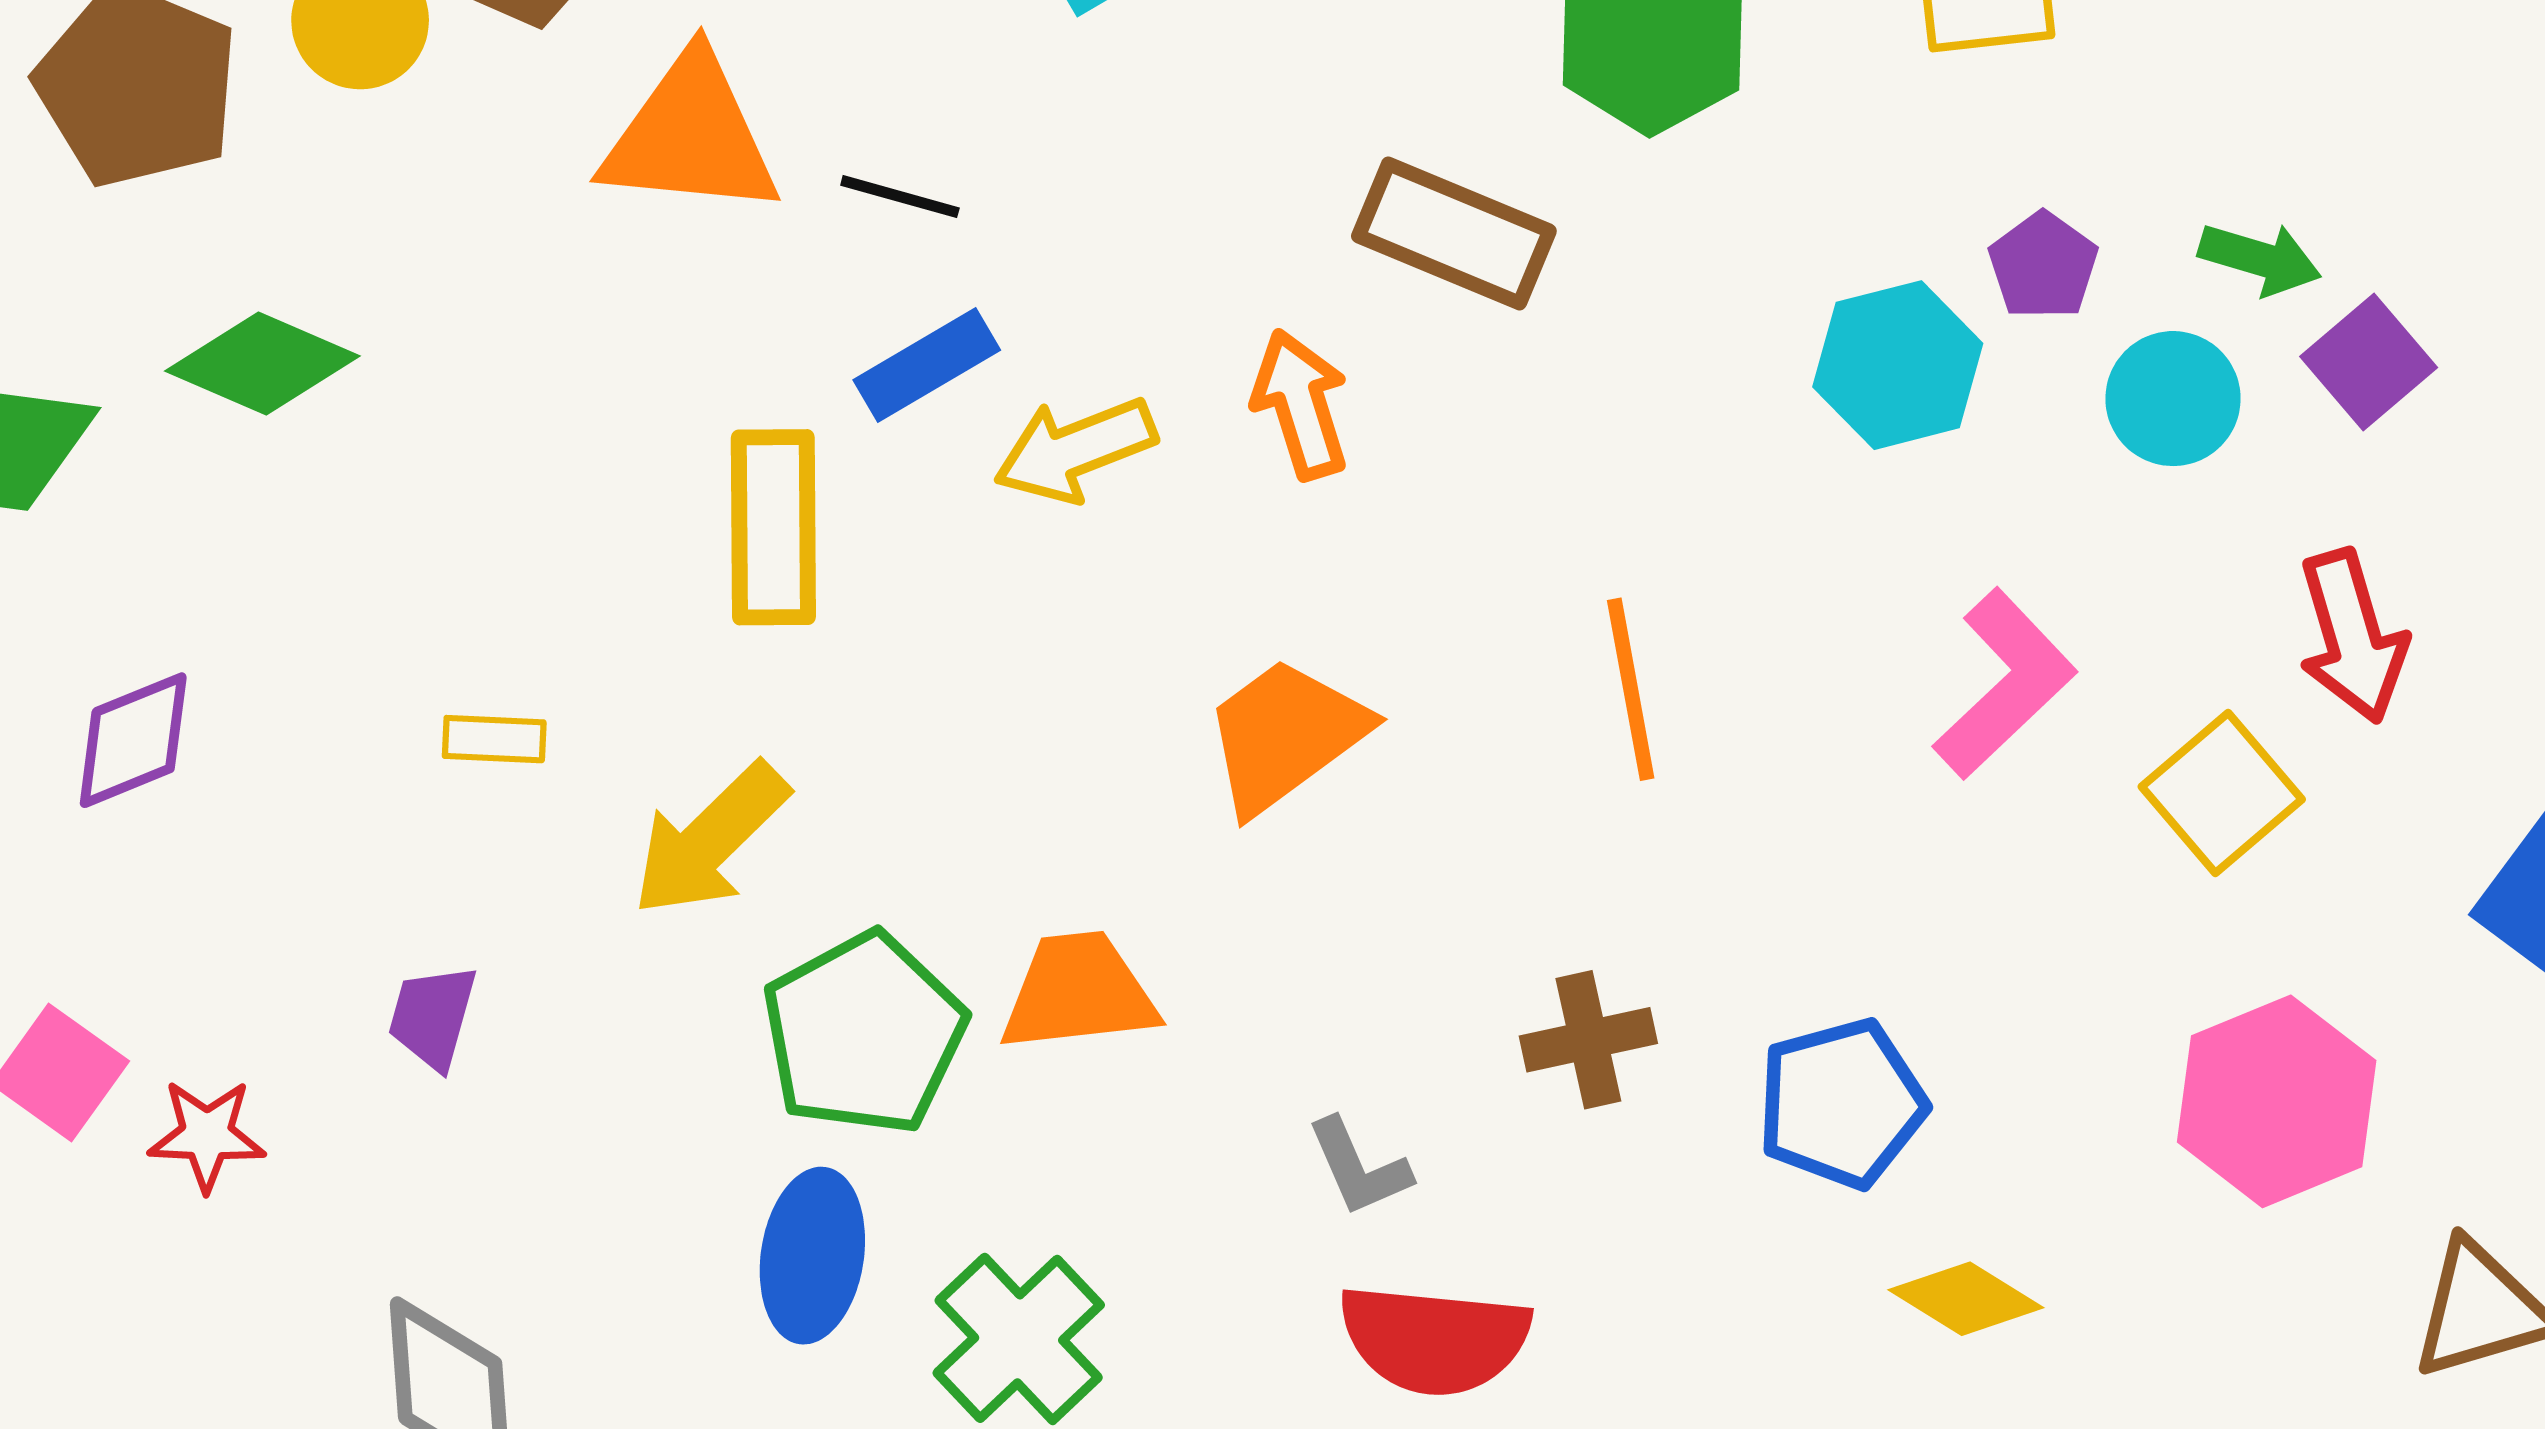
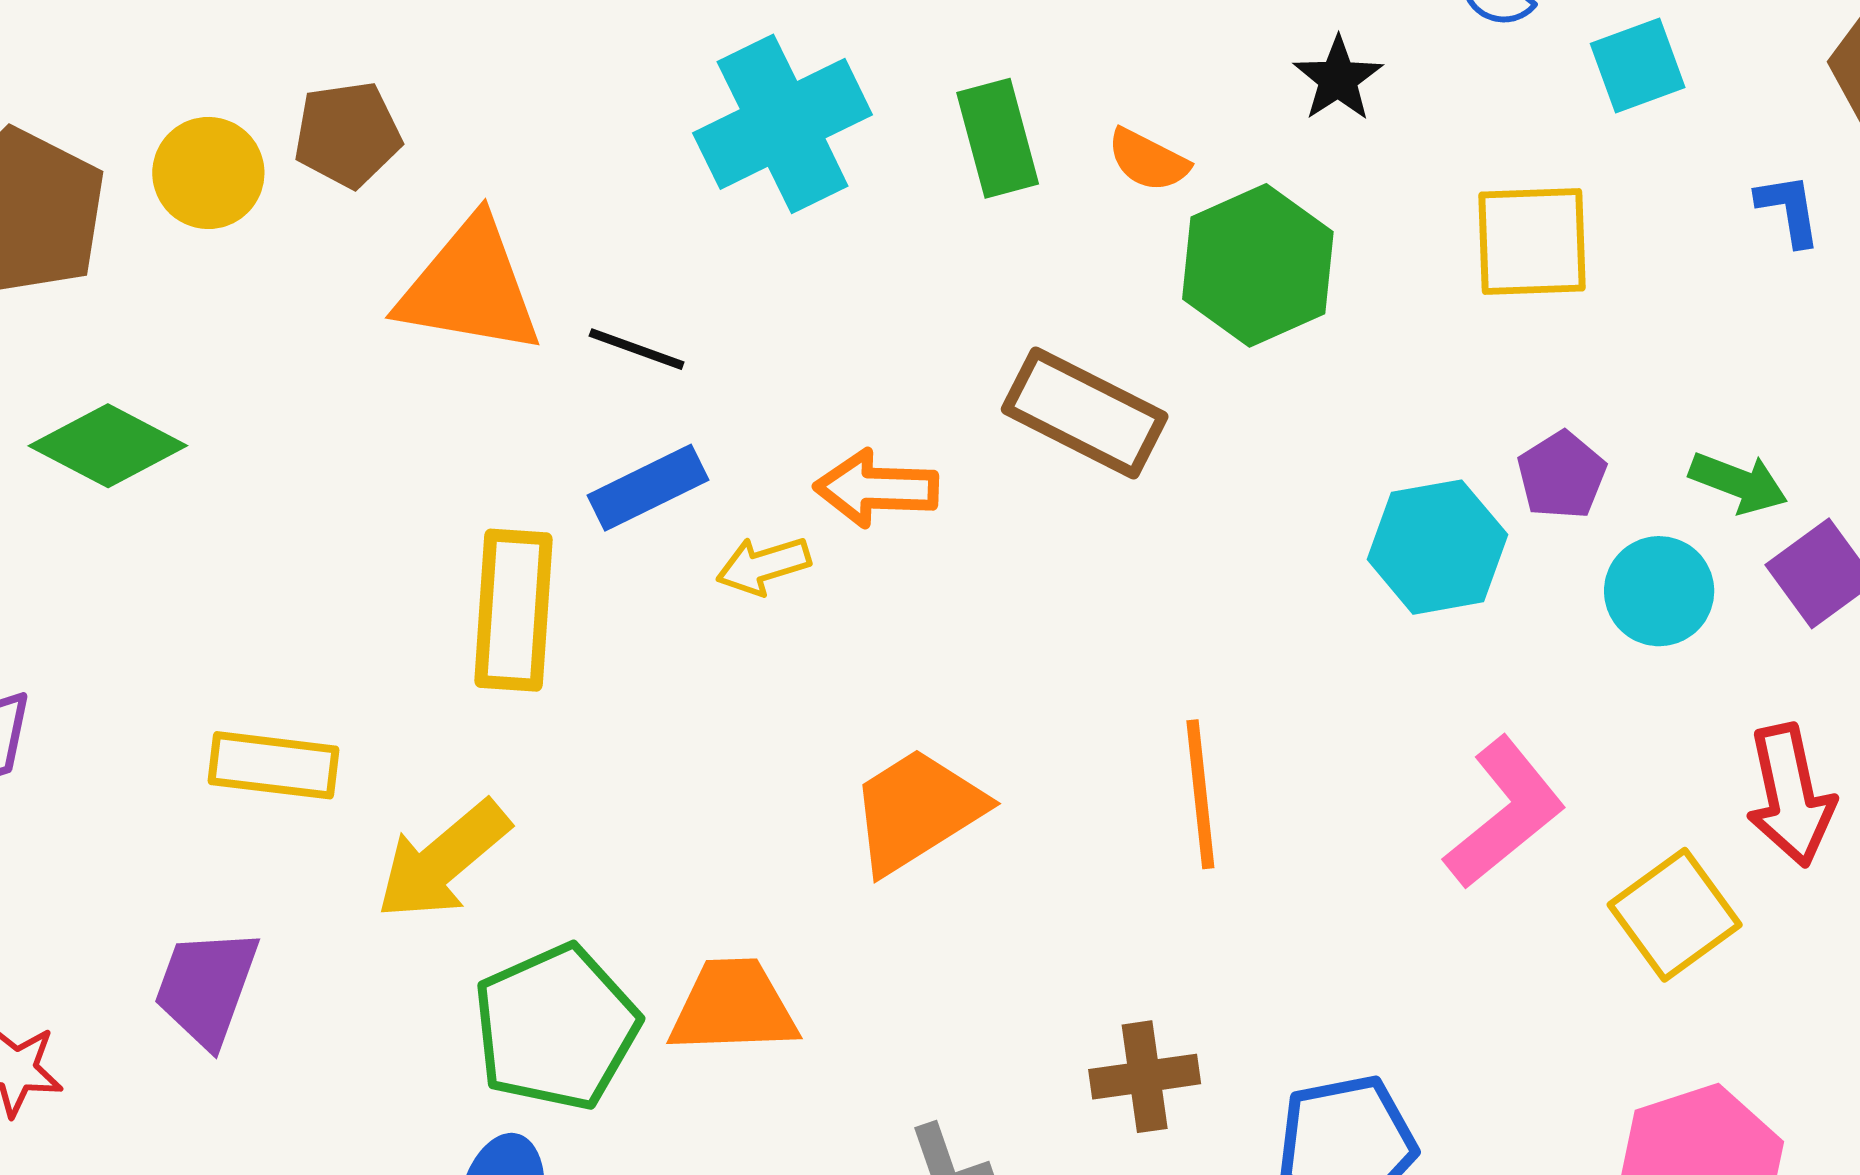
orange arrow: (1300, 404) -> (876, 488), moved, turned -75
yellow arrow: (1075, 450) -> (763, 566), size x0.7
yellow rectangle: (494, 739) -> (273, 765), size x1.5
purple trapezoid: (433, 1017) -> (206, 987), size x1.4

